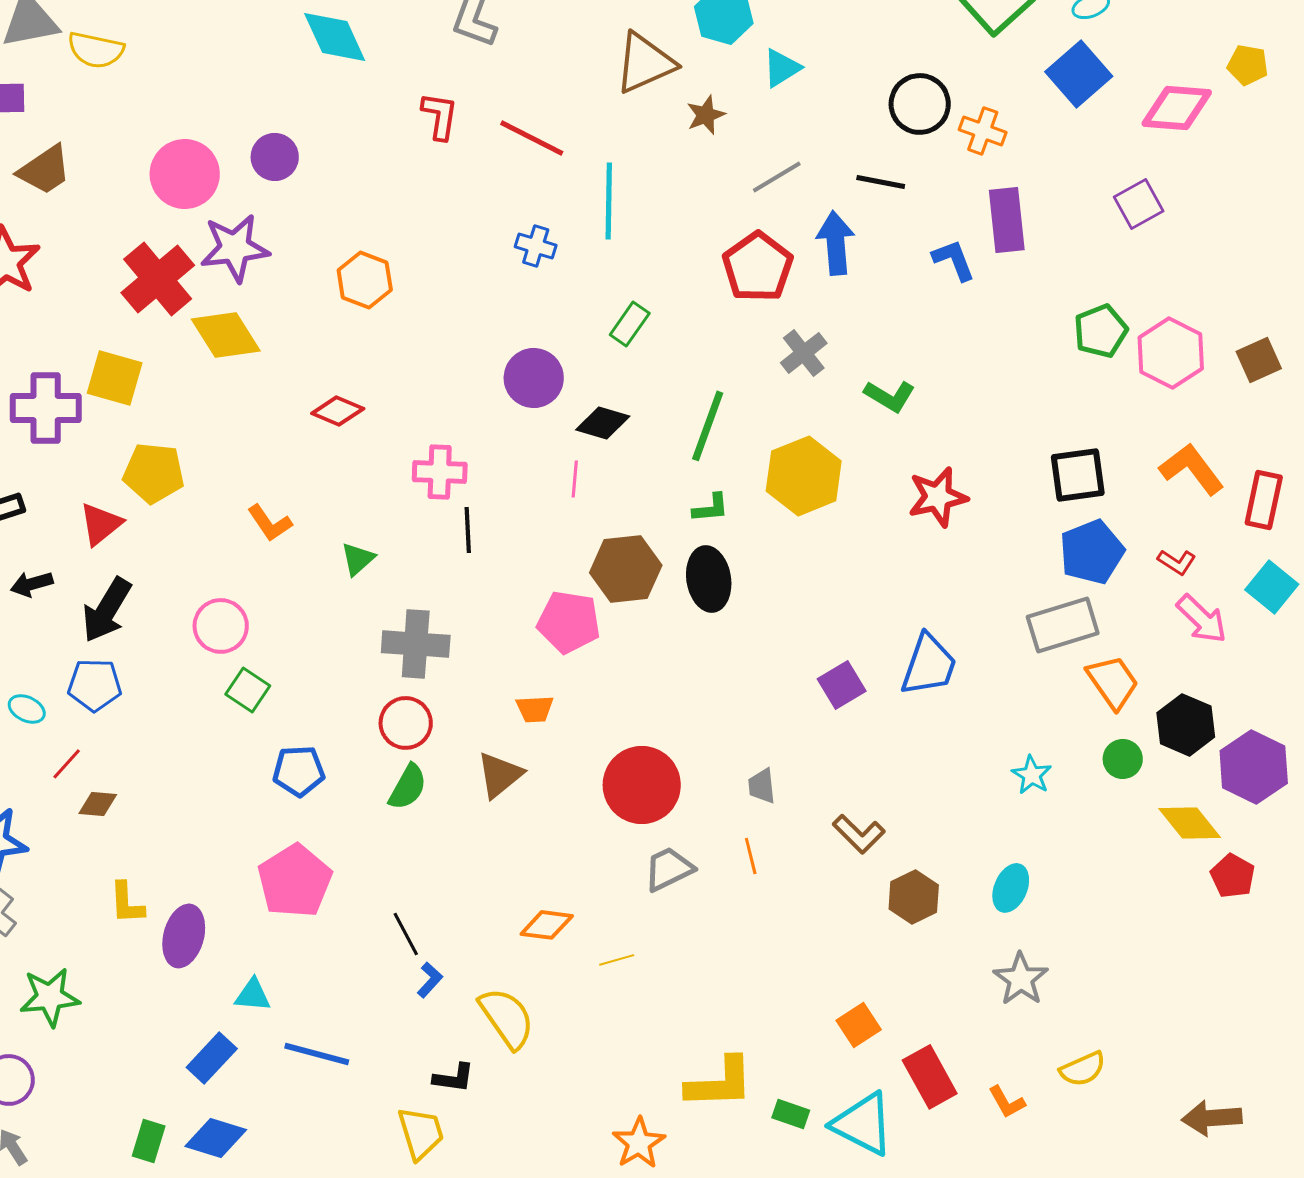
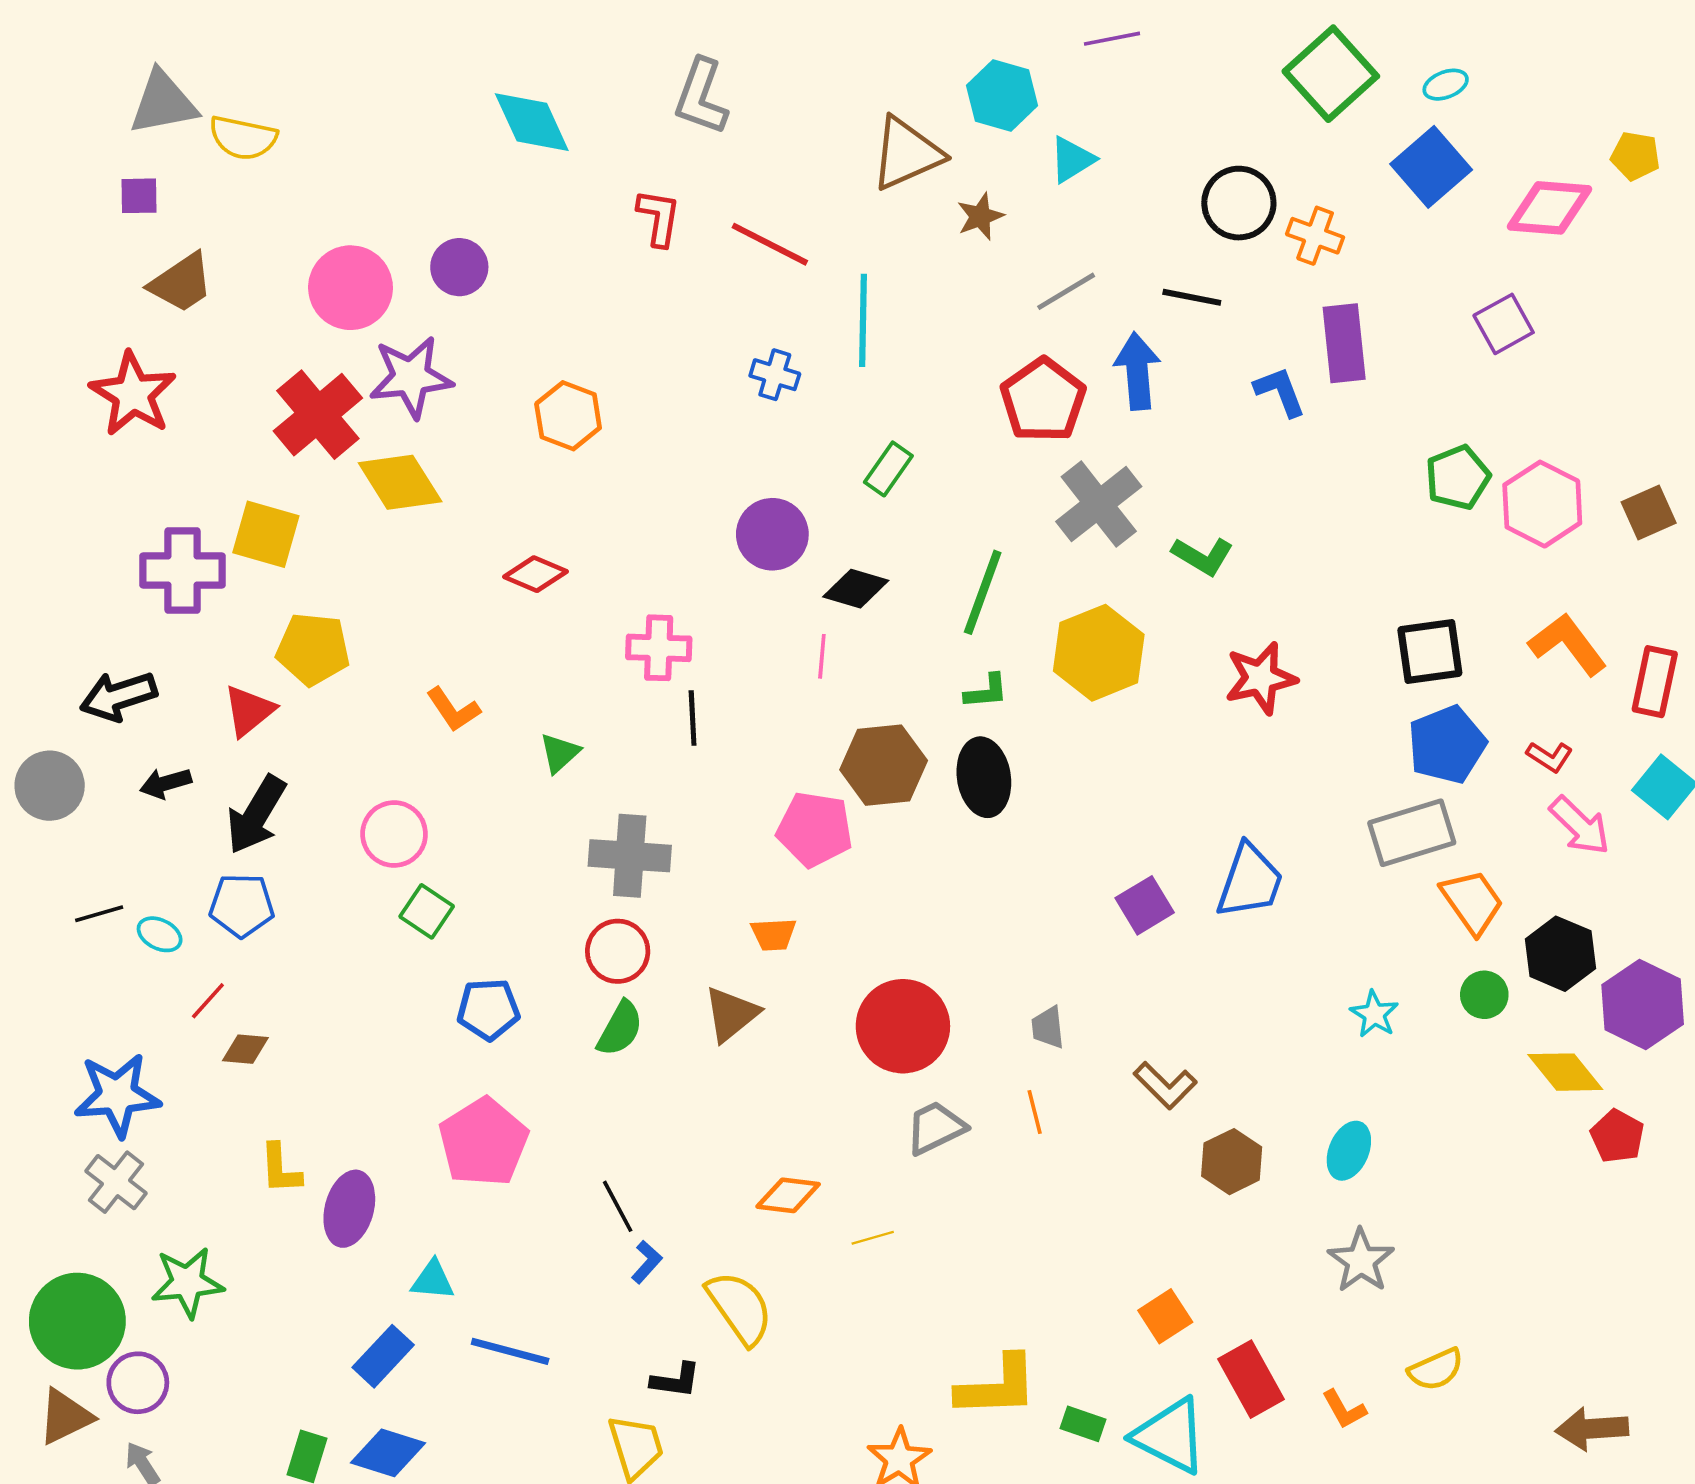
gray cross: (804, 353) -> (1099, 504), size x1.5

